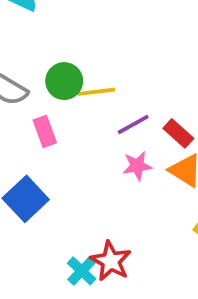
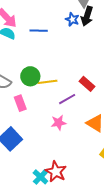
red rectangle: (178, 133) -> (87, 84), moved
pink star: (137, 166) -> (59, 123), moved

